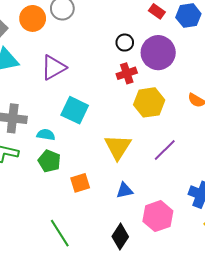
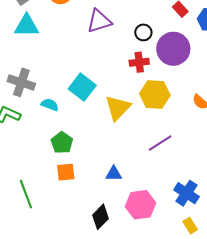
purple triangle: (54, 67) -> (99, 21), moved
yellow triangle: (118, 147) -> (118, 108), moved
green pentagon: (49, 161) -> (62, 143), moved
orange square: (80, 183) -> (66, 172), moved
green line: (60, 233) -> (26, 194), moved

